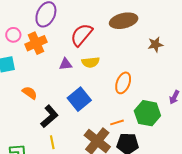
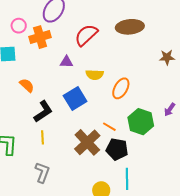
brown star: (155, 44) -> (167, 57), moved
yellow semicircle: (91, 62) -> (95, 75), moved
orange line: (117, 122) -> (109, 127), turned 40

